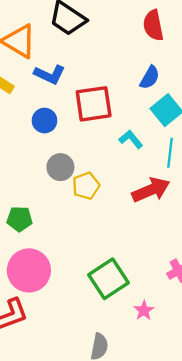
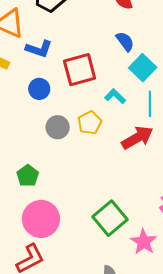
blue semicircle: (150, 77) -> (125, 41), turned -60
yellow pentagon: (86, 186) -> (90, 123), moved
green pentagon: (20, 219) -> (28, 176), turned -30
pink star: (144, 311) -> (144, 242), size x1.5

